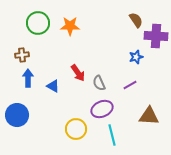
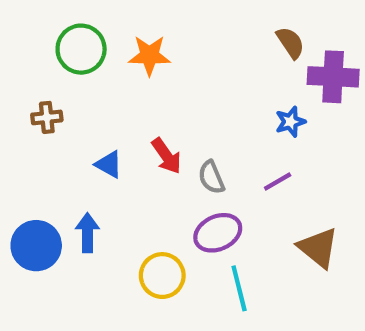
blue arrow: (28, 78) -> (87, 233), moved
blue triangle: (53, 86) -> (109, 164), moved
brown triangle: (149, 116) -> (318, 248), turned 35

